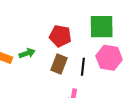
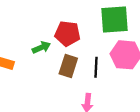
green arrow: (27, 53) -> (41, 47), moved

